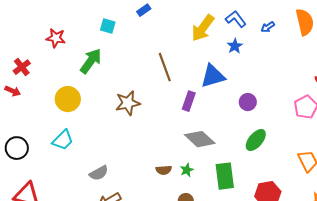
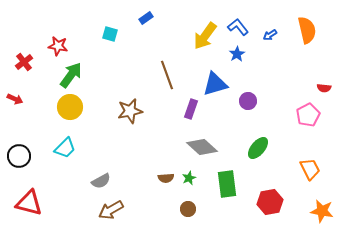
green arrow: (91, 61) -> (71, 75), moved
red cross: (22, 67) -> (24, 62), moved
purple circle: (248, 102) -> (248, 101), moved

